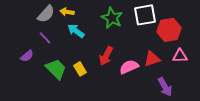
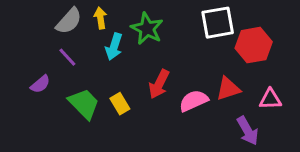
yellow arrow: (67, 12) -> (100, 18), turned 72
green star: (112, 18) -> (147, 29), moved
cyan arrow: (76, 31) -> (114, 47), turned -108
pink triangle: (180, 56) -> (270, 99), moved

